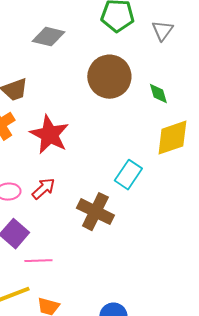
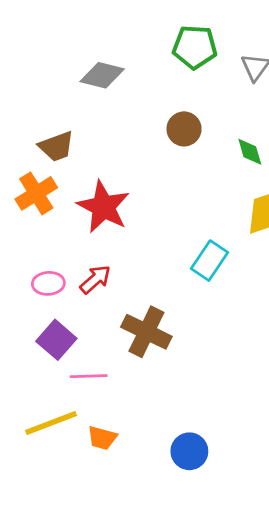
brown circle: (109, 77) -> (184, 129), size x0.6
brown cross: (95, 212) -> (146, 332), moved

